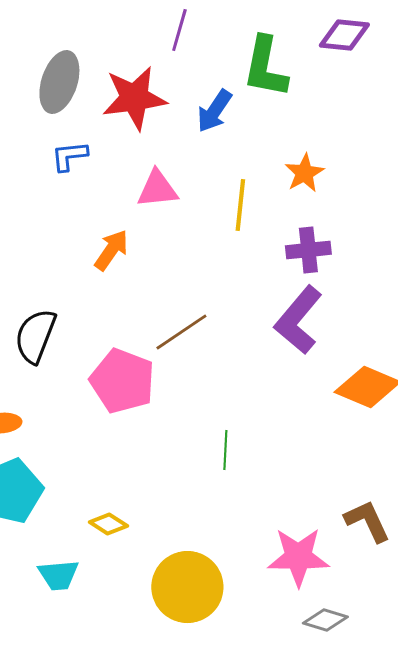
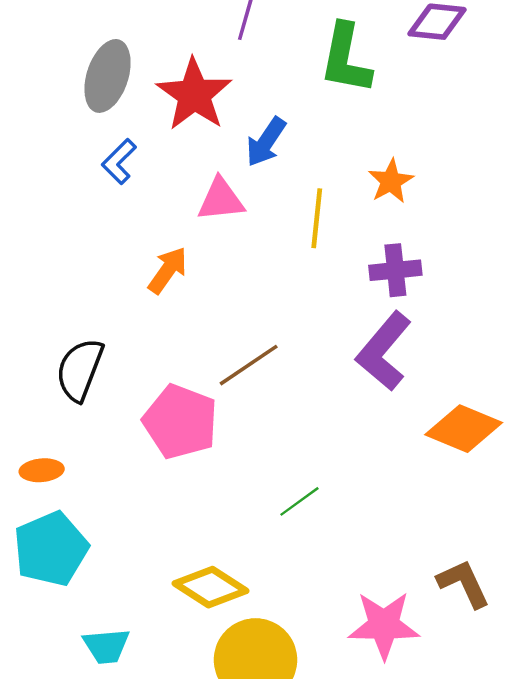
red star: (134, 98) -> (194, 94), turned -30
blue arrow: (214, 111) -> (266, 142), moved
blue L-shape: (69, 156) -> (119, 162), turned -39
green line: (225, 450) -> (299, 501), turned 51
yellow diamond: (108, 524) -> (210, 587), moved, size x1.6

